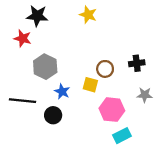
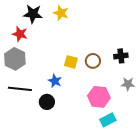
yellow star: (88, 15) -> (61, 13), moved
gray hexagon: (45, 67) -> (15, 59), moved
yellow square: (90, 85) -> (71, 62), moved

